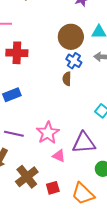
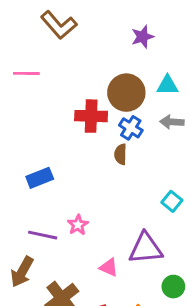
red cross: (17, 53) -> (91, 116), moved
pink star: (48, 133) -> (78, 225), moved, size x0.6

